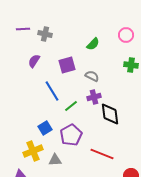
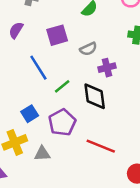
gray semicircle: (92, 76) -> (88, 49), turned 128
purple cross: (94, 97) -> (107, 68), moved
black diamond: (110, 114) -> (95, 96), moved

